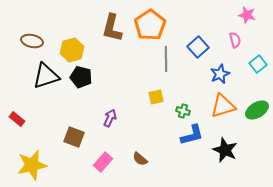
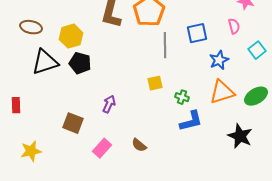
blue square: (198, 47) -> (197, 33), turned 30
red rectangle: (17, 119) -> (16, 105), turned 49
black star: (225, 150) -> (240, 136), moved
yellow star: (32, 165) -> (31, 151), size x0.7

